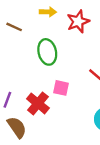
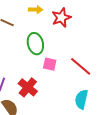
pink square: (61, 88) -> (50, 64), moved

